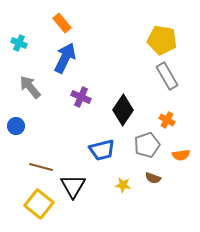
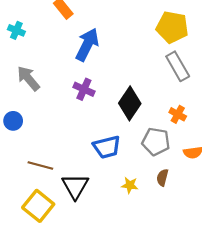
blue arrow: (65, 58) -> (87, 45), moved
gray pentagon: (147, 145) -> (156, 142), turned 30
brown semicircle: (153, 178) -> (162, 178), turned 84

